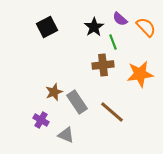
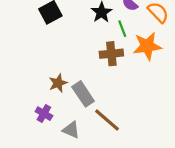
orange star: (140, 74) -> (147, 46), moved
brown line: (112, 112) -> (107, 120), moved

